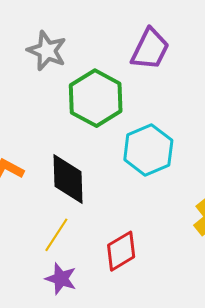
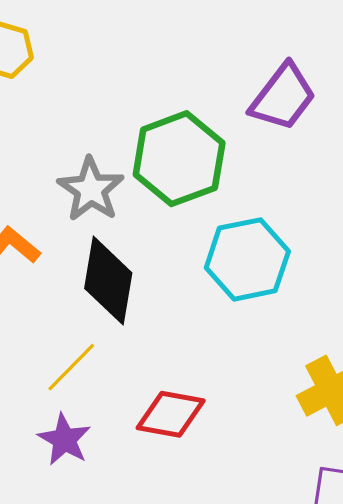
gray star: (47, 51) -> (91, 189), moved
red diamond: (121, 251) -> (171, 414), turned 30

